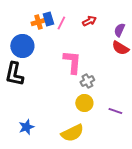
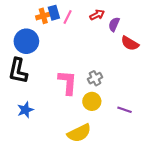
purple semicircle: (119, 30) -> (114, 24), moved
pink L-shape: (72, 62) -> (68, 82), moved
blue star: (26, 127) -> (25, 110), moved

